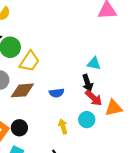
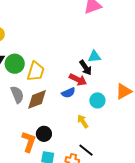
black arrow: (87, 83) -> (86, 68), moved
red arrow: (94, 98) -> (78, 80), moved
cyan circle: (87, 120) -> (97, 100), moved

